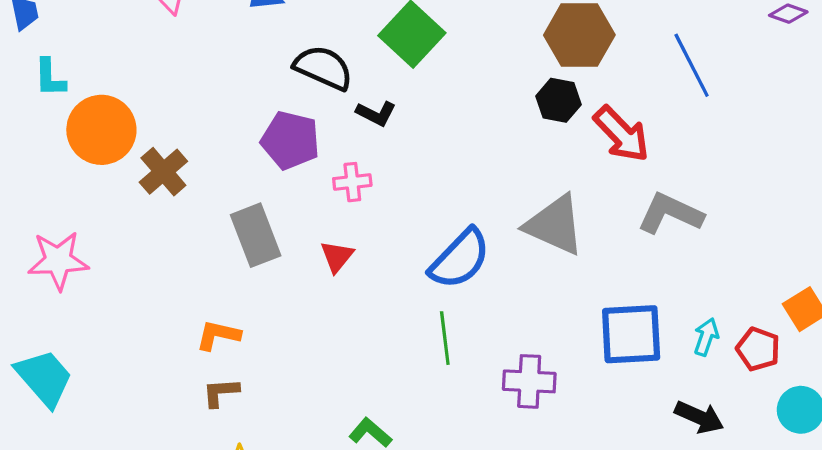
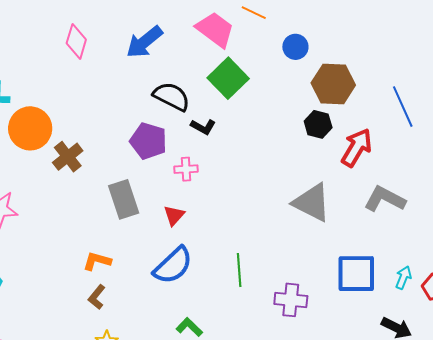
red arrow: (622, 134) -> (357, 148), turned -108
blue semicircle: (460, 259) -> (173, 265), moved
brown L-shape: (221, 392) -> (97, 297), turned -50

